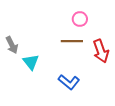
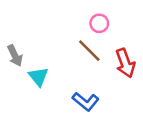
brown line: (72, 41) -> (89, 51), turned 45

